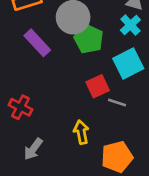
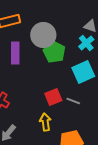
purple rectangle: (37, 43) -> (15, 53), turned 40
red square: (98, 86) -> (53, 97), moved

